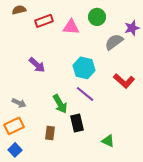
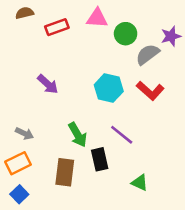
green circle: (97, 17) -> (126, 34), moved
pink triangle: (71, 27) -> (97, 18), moved
red L-shape: (124, 81) -> (150, 91), moved
purple line: (85, 94) -> (122, 135), moved
brown rectangle: (50, 133) -> (65, 172), size x1.5

